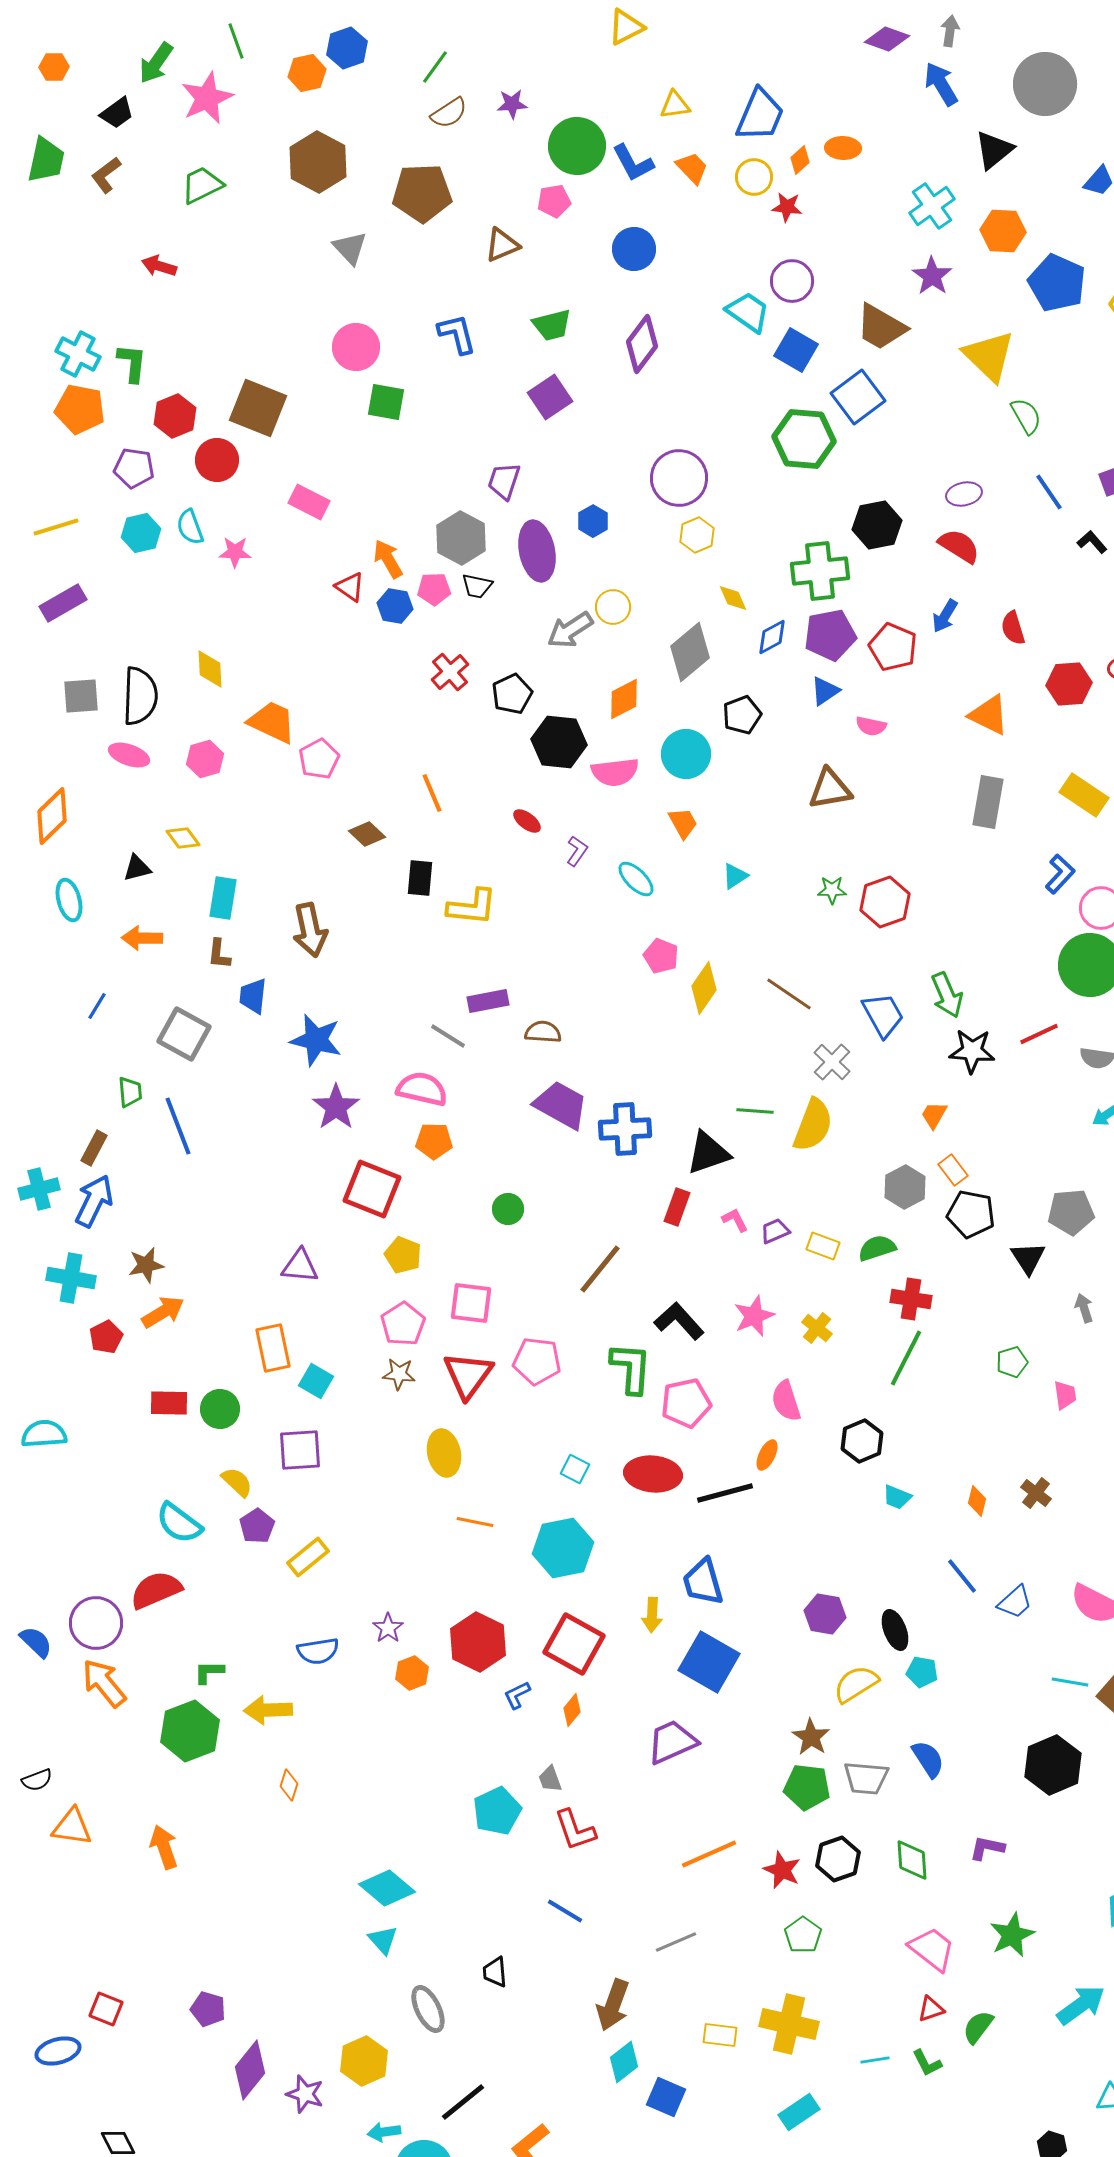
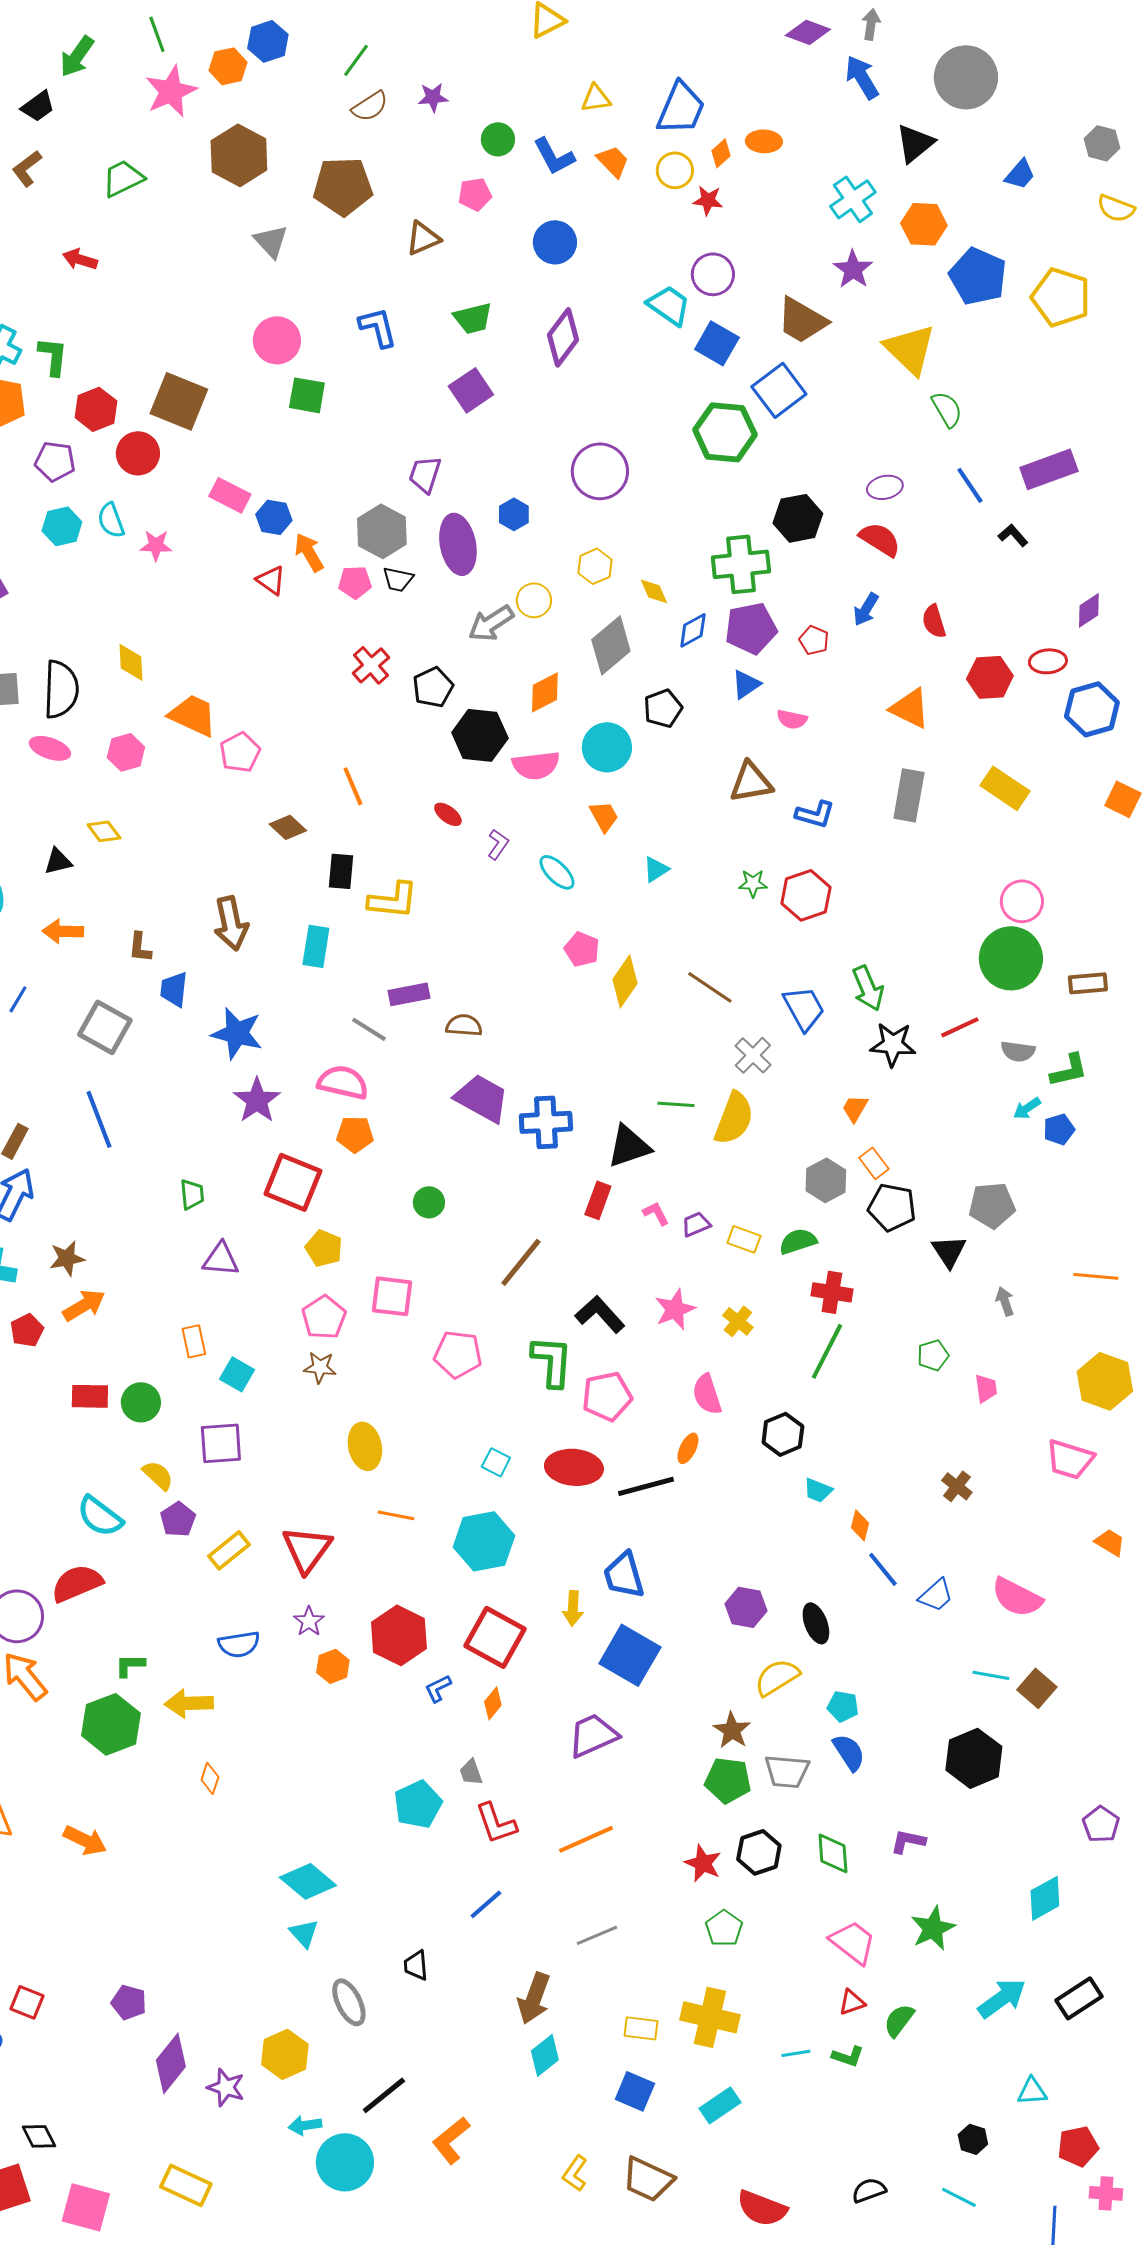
pink star: (207, 98) -> (171, 91), moved
green circle: (577, 146) -> (498, 139), size x0.6
yellow hexagon: (697, 535) -> (595, 566), moved
blue hexagon: (395, 606) -> (274, 517), moved
red pentagon: (893, 647) -> (814, 640), size x0.6
blue L-shape: (1060, 874) -> (815, 814), moved, turned 63
cyan rectangle: (223, 898) -> (316, 946), moved
green trapezoid: (130, 1092) -> (192, 1194), moved
orange rectangle: (273, 1348) -> (194, 1341), size x0.7
red triangle: (468, 1375) -> (307, 1549), moved
orange diamond: (977, 1501) -> (860, 1525), moved
cyan pentagon: (922, 1672) -> (843, 1706), moved
orange arrow: (164, 1847) -> (85, 1840), turned 135
orange line: (709, 1854) -> (586, 1839), moved
blue line: (565, 1911) -> (486, 1904), turned -72
green L-shape: (927, 2063) -> (848, 2056), turned -44
blue square: (666, 2097) -> (635, 2091), moved

